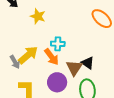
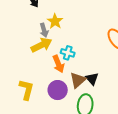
yellow arrow: (28, 55) -> (41, 45), moved
gray arrow: (15, 62) -> (44, 30), moved

